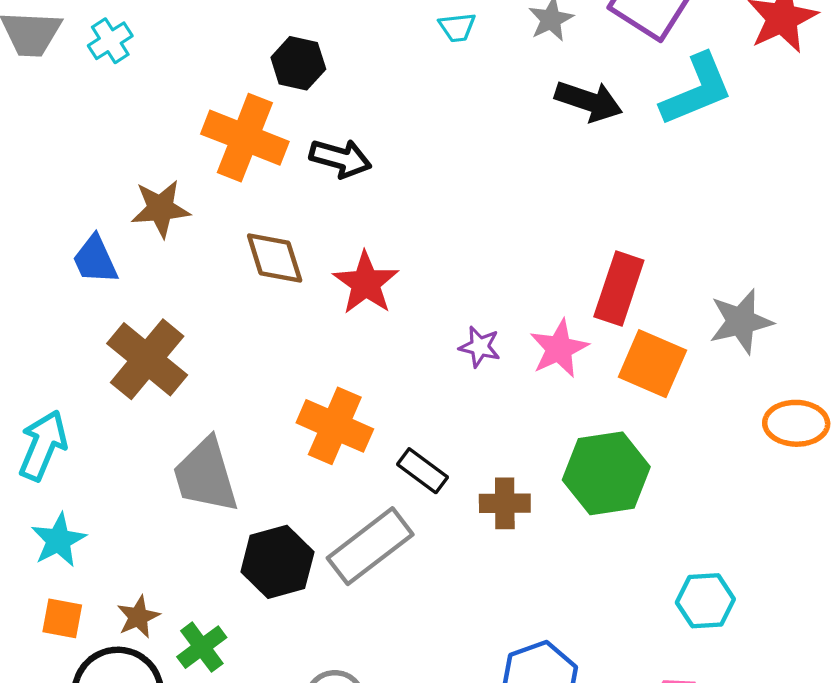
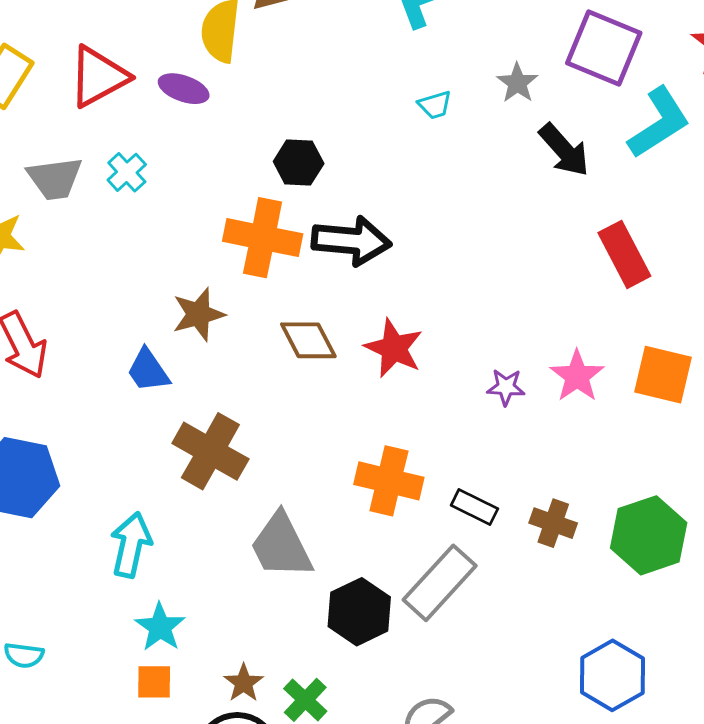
black arrow: (589, 101) -> (564, 150), turned 40
black arrow: (340, 158) -> (351, 241), size x1.4
red rectangle: (619, 289) -> (624, 254), moved, turned -36
green hexagon: (606, 473) -> (649, 535), moved
brown cross: (505, 503) -> (553, 523), turned 30
orange square: (62, 618) -> (154, 682), moved

